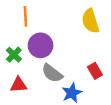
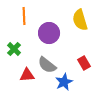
purple circle: (41, 45) -> (49, 33), moved
red triangle: (18, 85) -> (27, 75), moved

